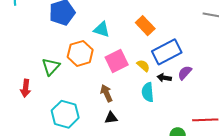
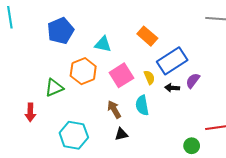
yellow semicircle: (143, 66) -> (149, 77), turned 32
green triangle: (51, 67) -> (54, 88), turned 30
cyan semicircle: (148, 92) -> (142, 105), moved

